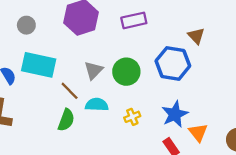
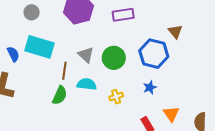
gray triangle: (93, 70) -> (86, 55), turned -36
brown line: (70, 91) -> (64, 71), turned 48
blue star: (175, 114) -> (150, 87), moved, size x0.6

